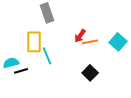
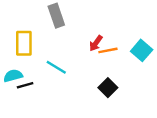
yellow rectangle: (34, 42) -> (24, 43), moved
cyan line: (47, 56) -> (56, 67), turned -36

